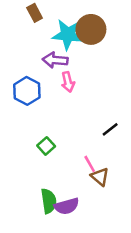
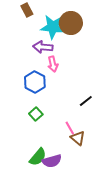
blue hexagon: (27, 91) -> (35, 82), moved
green semicircle: (49, 201) -> (38, 157), turned 48

